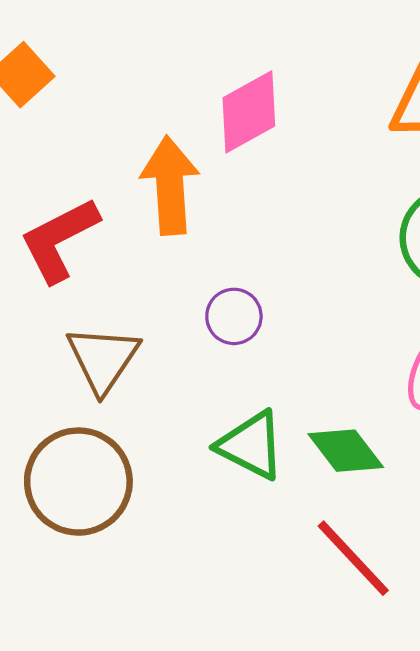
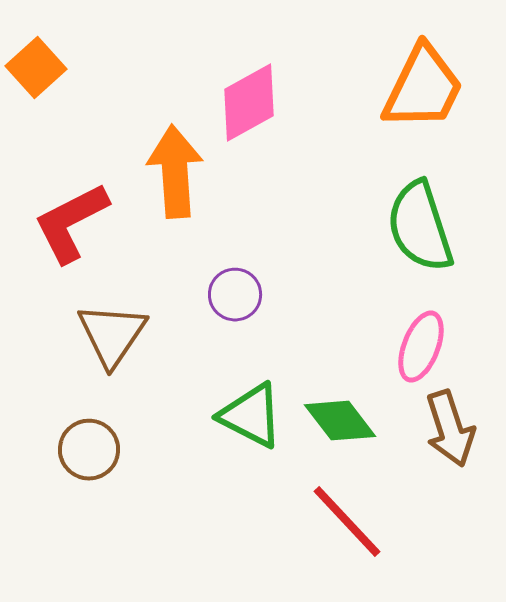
brown circle: (78, 482) -> (89, 450), size x0.6

